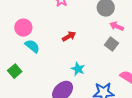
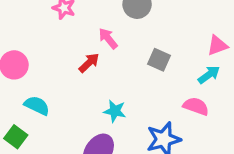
pink arrow: (117, 26) -> (108, 38), moved, turned 40
cyan semicircle: (32, 46) -> (37, 106), moved

